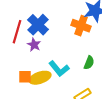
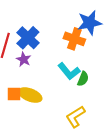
cyan L-shape: (59, 69) -> (69, 71), moved
yellow ellipse: (40, 78) -> (30, 95), turned 40

